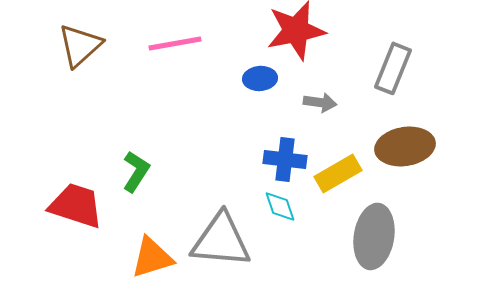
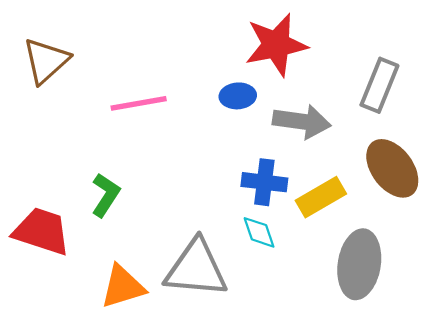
pink line: (175, 43) -> (139, 103), moved
gray arrow: (320, 102) -> (302, 121), size x1.6
brown ellipse: (405, 146) -> (392, 168), turned 62

